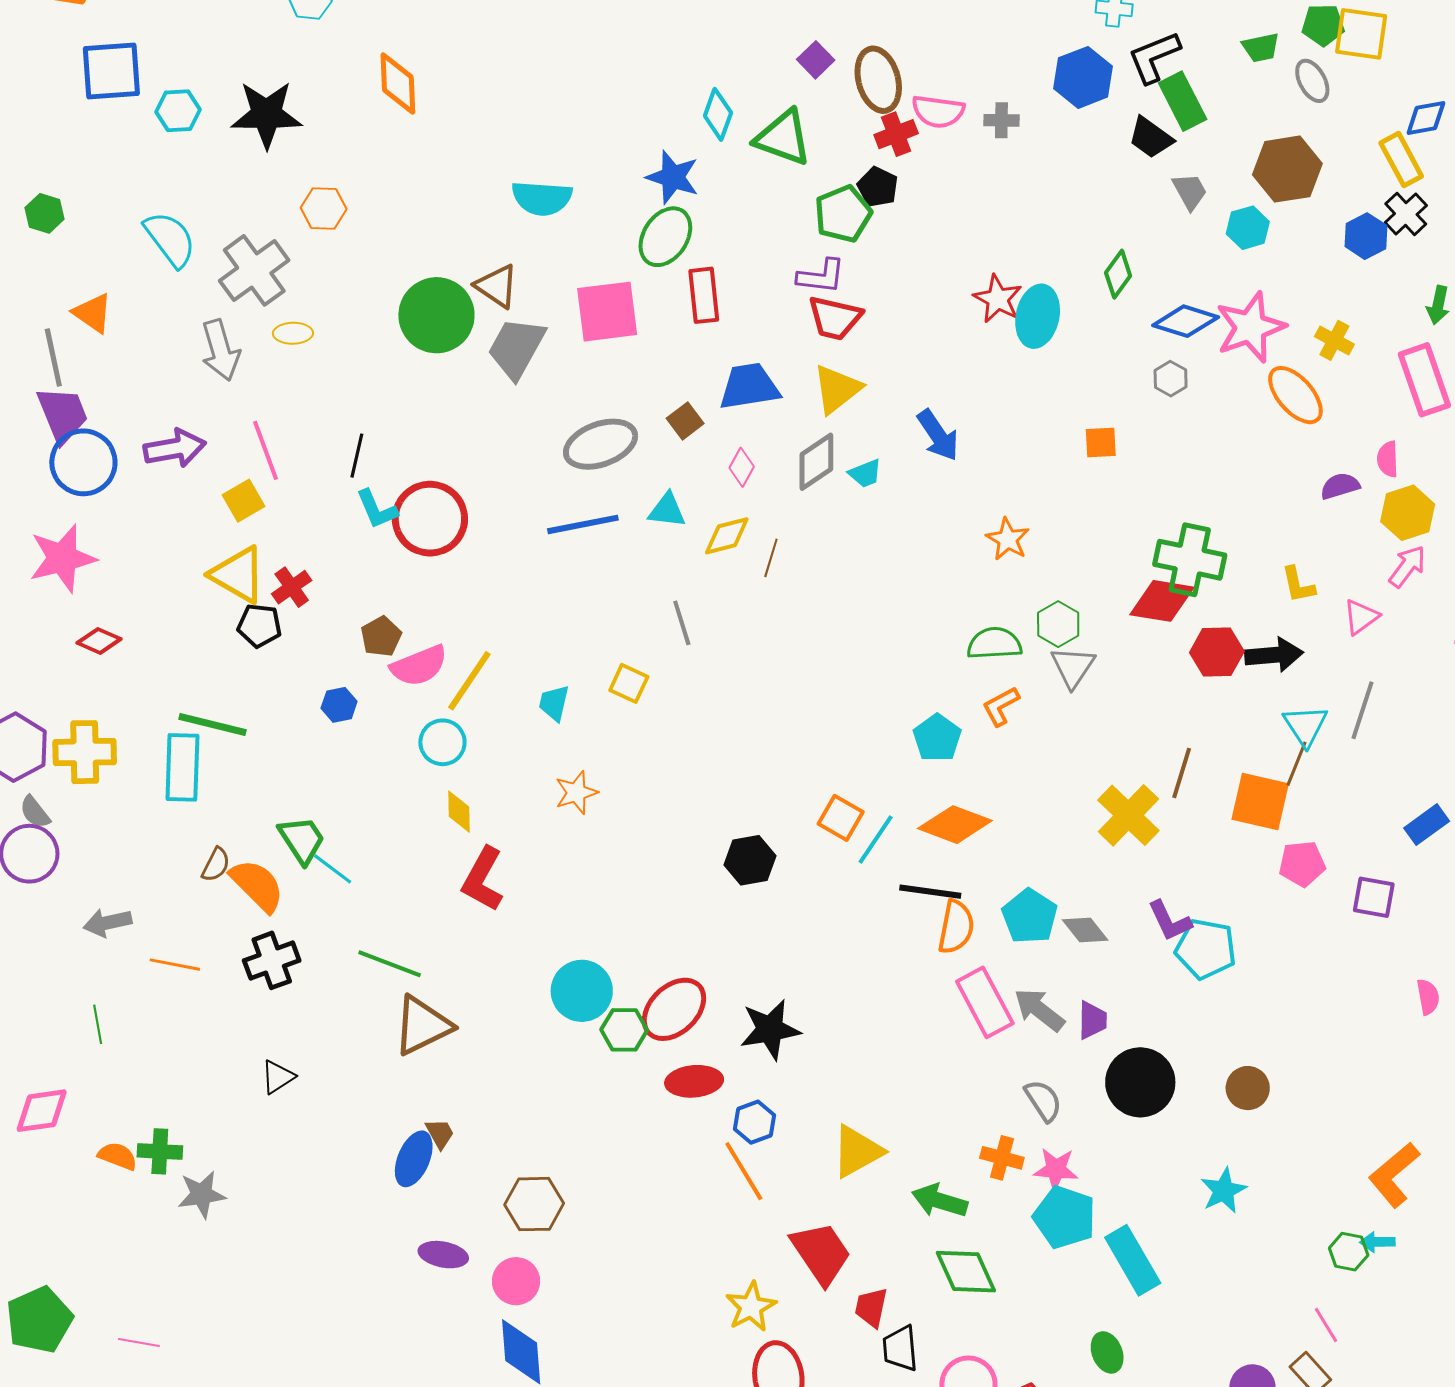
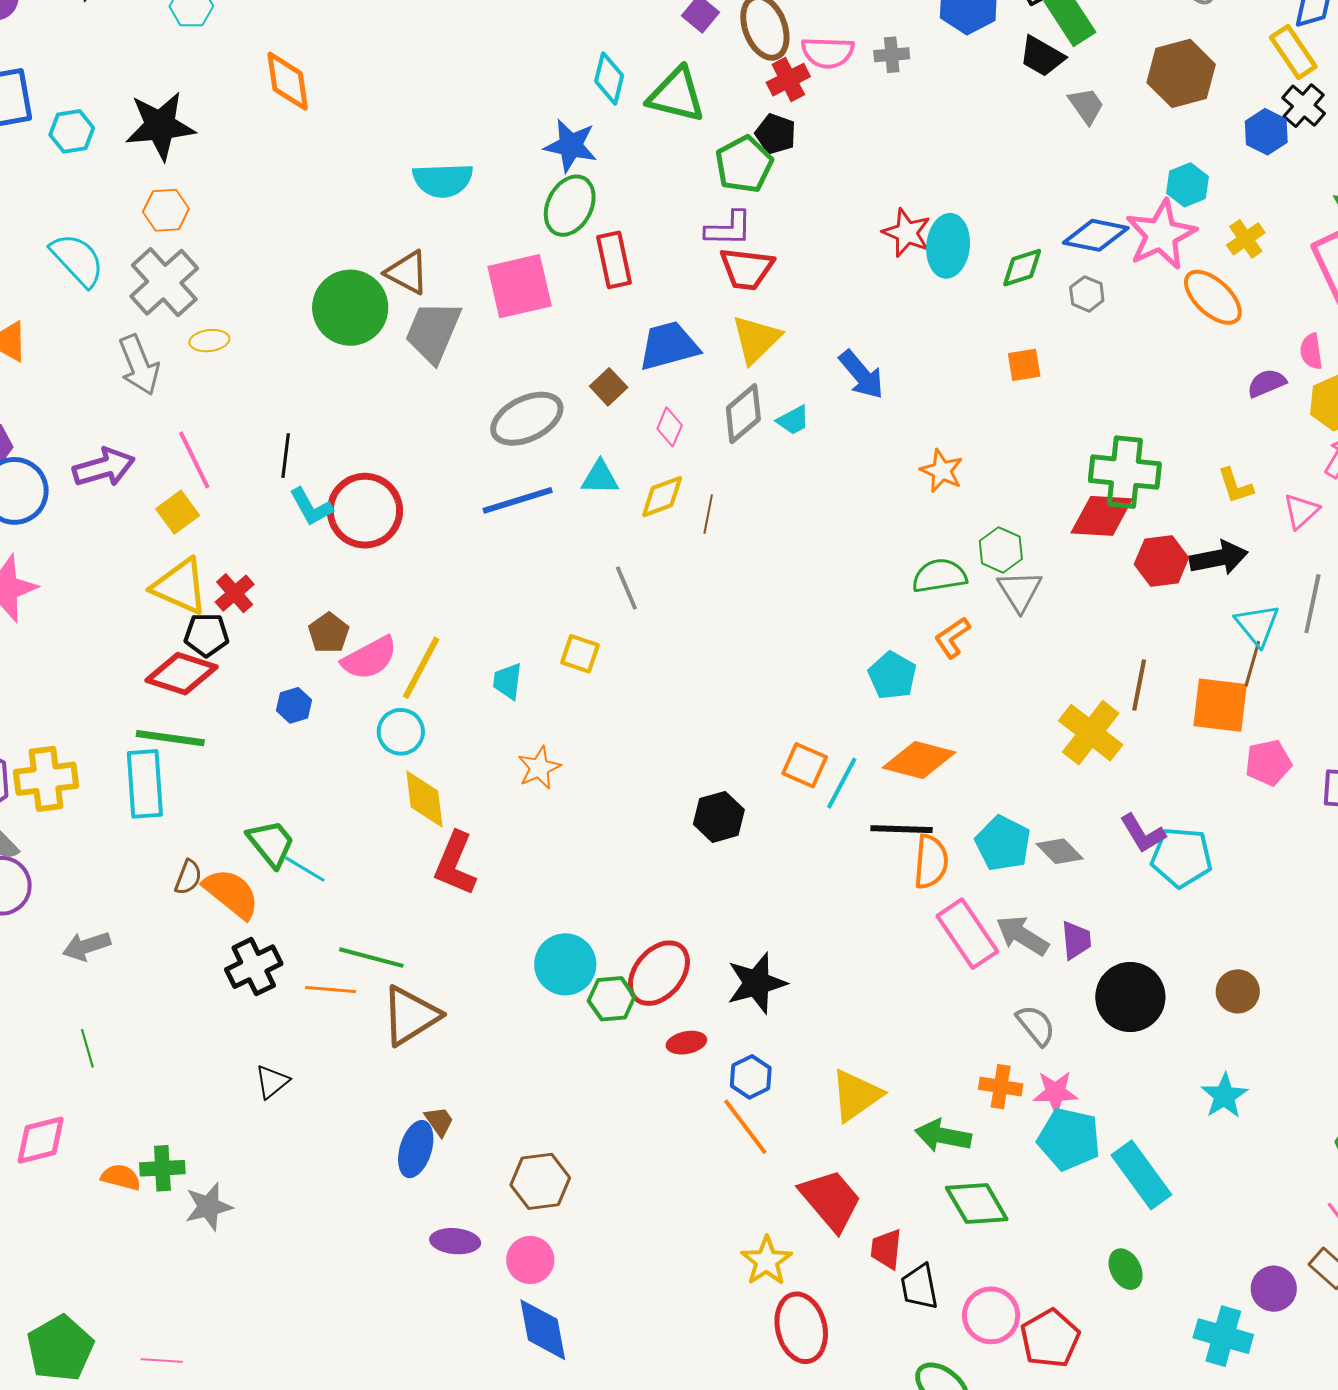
orange hexagon: (324, 208) -> (166, 210), moved
cyan hexagon: (1248, 228) -> (1187, 185), moved
green diamond: (1118, 274) -> (1022, 268), moved, turned 42
yellow cross: (1334, 340) -> (1246, 239), turned 33
red diamond: (99, 641) -> (181, 674), moved, size x1.6
yellow diamond: (459, 812) -> (424, 799), size x1.4
orange line: (175, 965) -> (331, 990), moved
red ellipse: (694, 1081) -> (686, 1043), size x0.7

